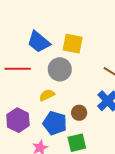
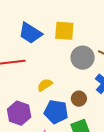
gray circle: (60, 69) -> (83, 58), moved

